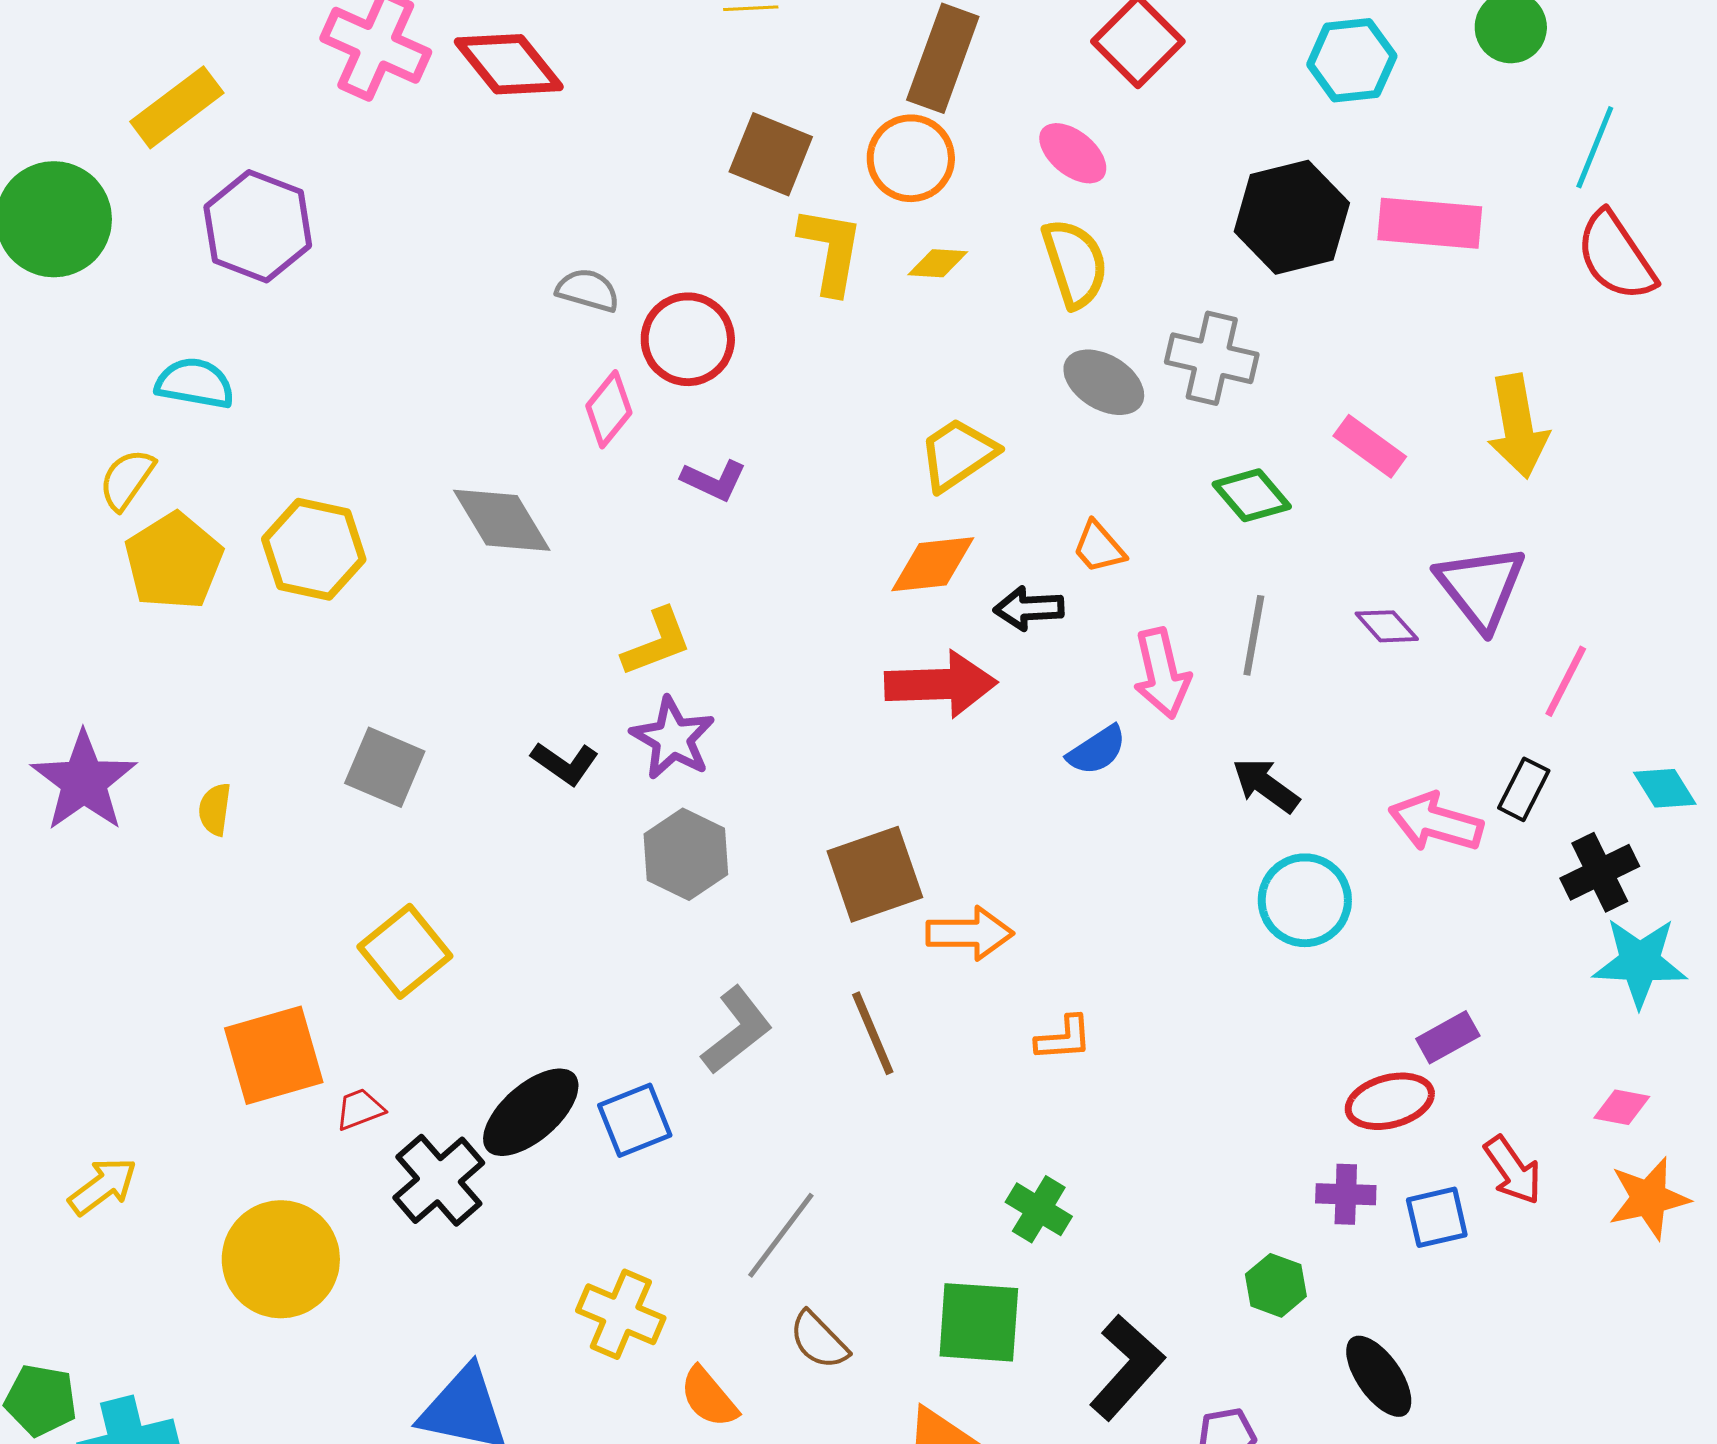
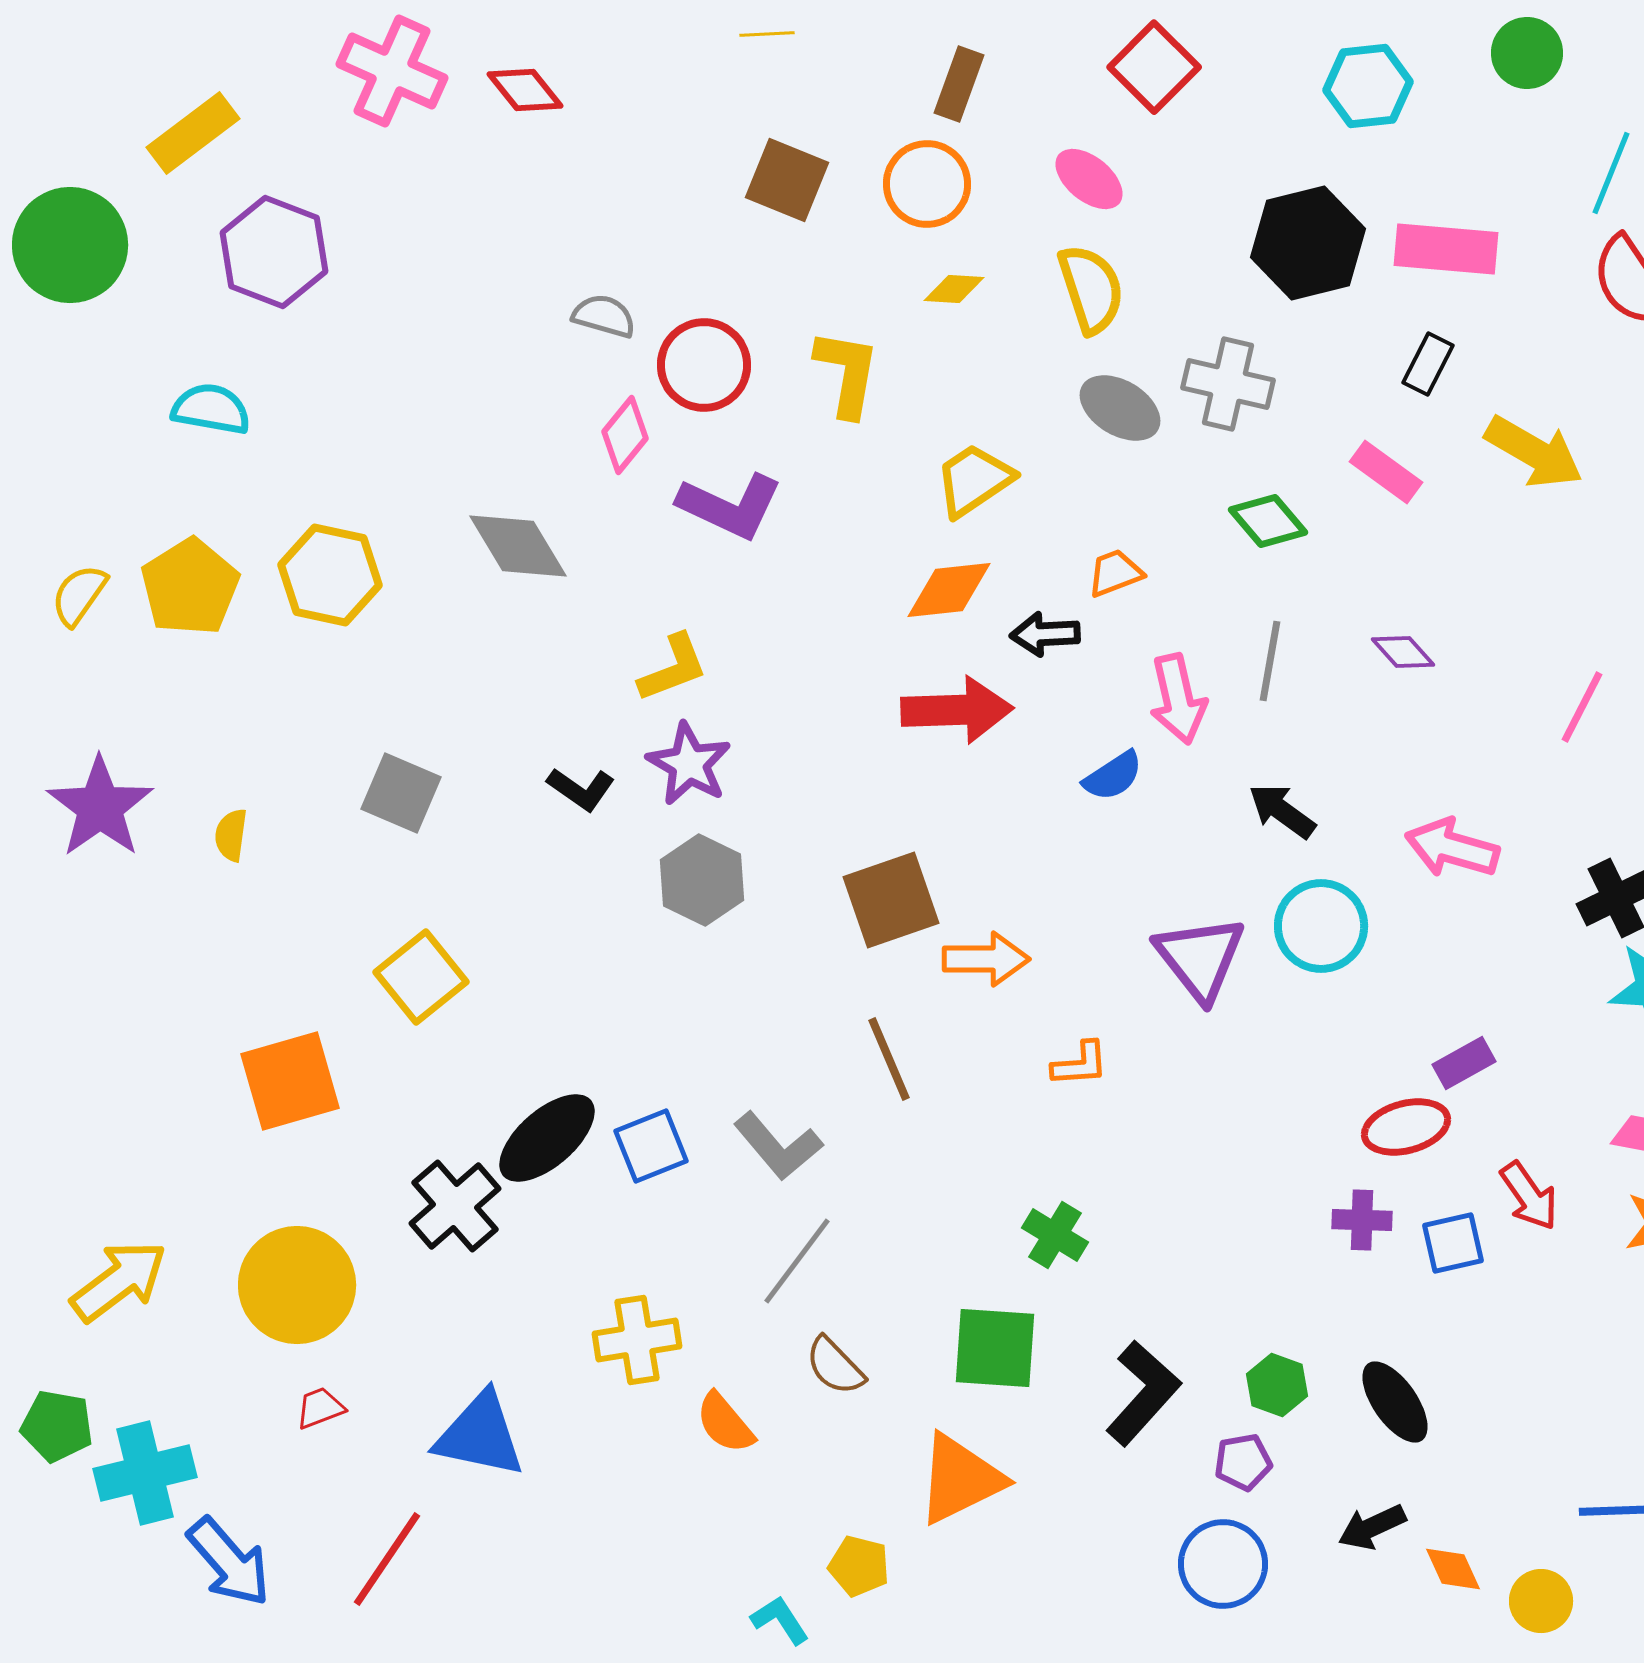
brown rectangle: (943, 58) -> (959, 84), size x0.7
red diamond: (509, 64) -> (525, 90), size x0.7
yellow L-shape: (831, 250) -> (847, 373), moved
yellow arrow: (1518, 426) -> (1534, 452), turned -50
yellow semicircle: (127, 479) -> (79, 595), moved
purple L-shape: (714, 480) -> (730, 506), size x1.6
orange trapezoid: (1099, 547) -> (1115, 573), turned 110
purple triangle: (1481, 587) -> (1200, 958), moved
black rectangle: (1524, 789) -> (1428, 364), moved
gray L-shape: (737, 1030) -> (778, 1146), moved, turned 88
red trapezoid: (360, 1109) -> (320, 1408), moved
yellow arrow: (103, 1186) -> (119, 1281), moved, size x1.4
green hexagon: (1276, 1285) -> (1277, 1385), moved
yellow cross: (621, 1314) -> (637, 1340), turned -32

